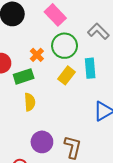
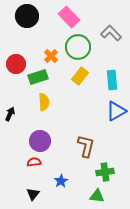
cyan rectangle: (90, 68) -> (112, 80), moved
purple circle: (42, 142) -> (40, 141), moved

